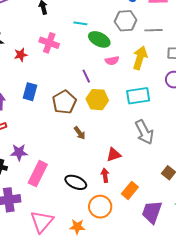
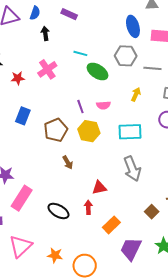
pink cross: (49, 43) -> (47, 69), turned 30
yellow arrow: (140, 58) -> (136, 94), size x0.6
pink semicircle: (112, 61) -> (103, 105), moved
orange circle: (100, 207) -> (85, 266), moved

